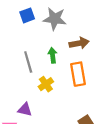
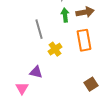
green arrow: (53, 55) -> (65, 15), moved

